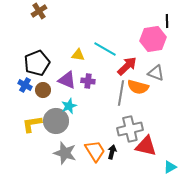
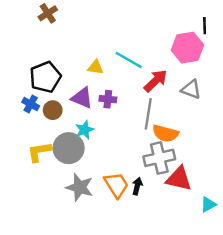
orange semicircle: (138, 87) -> (165, 133), moved

